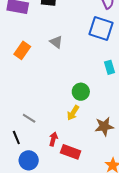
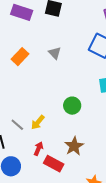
yellow arrow: (73, 113) -> (38, 122), moved
brown star: (104, 126) -> (74, 146), moved, turned -30

